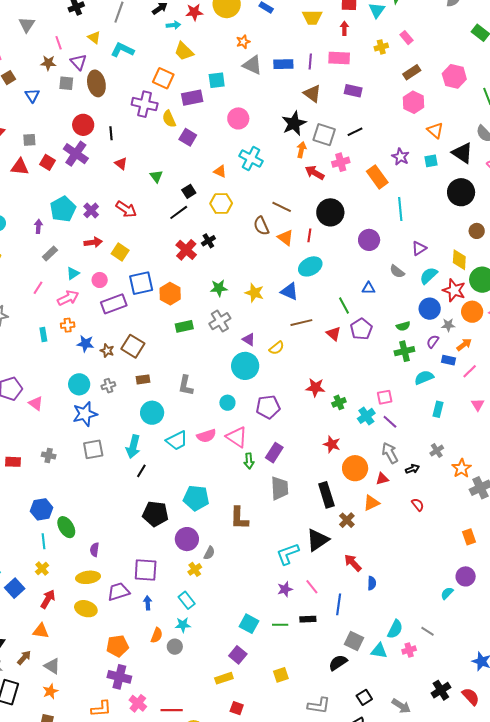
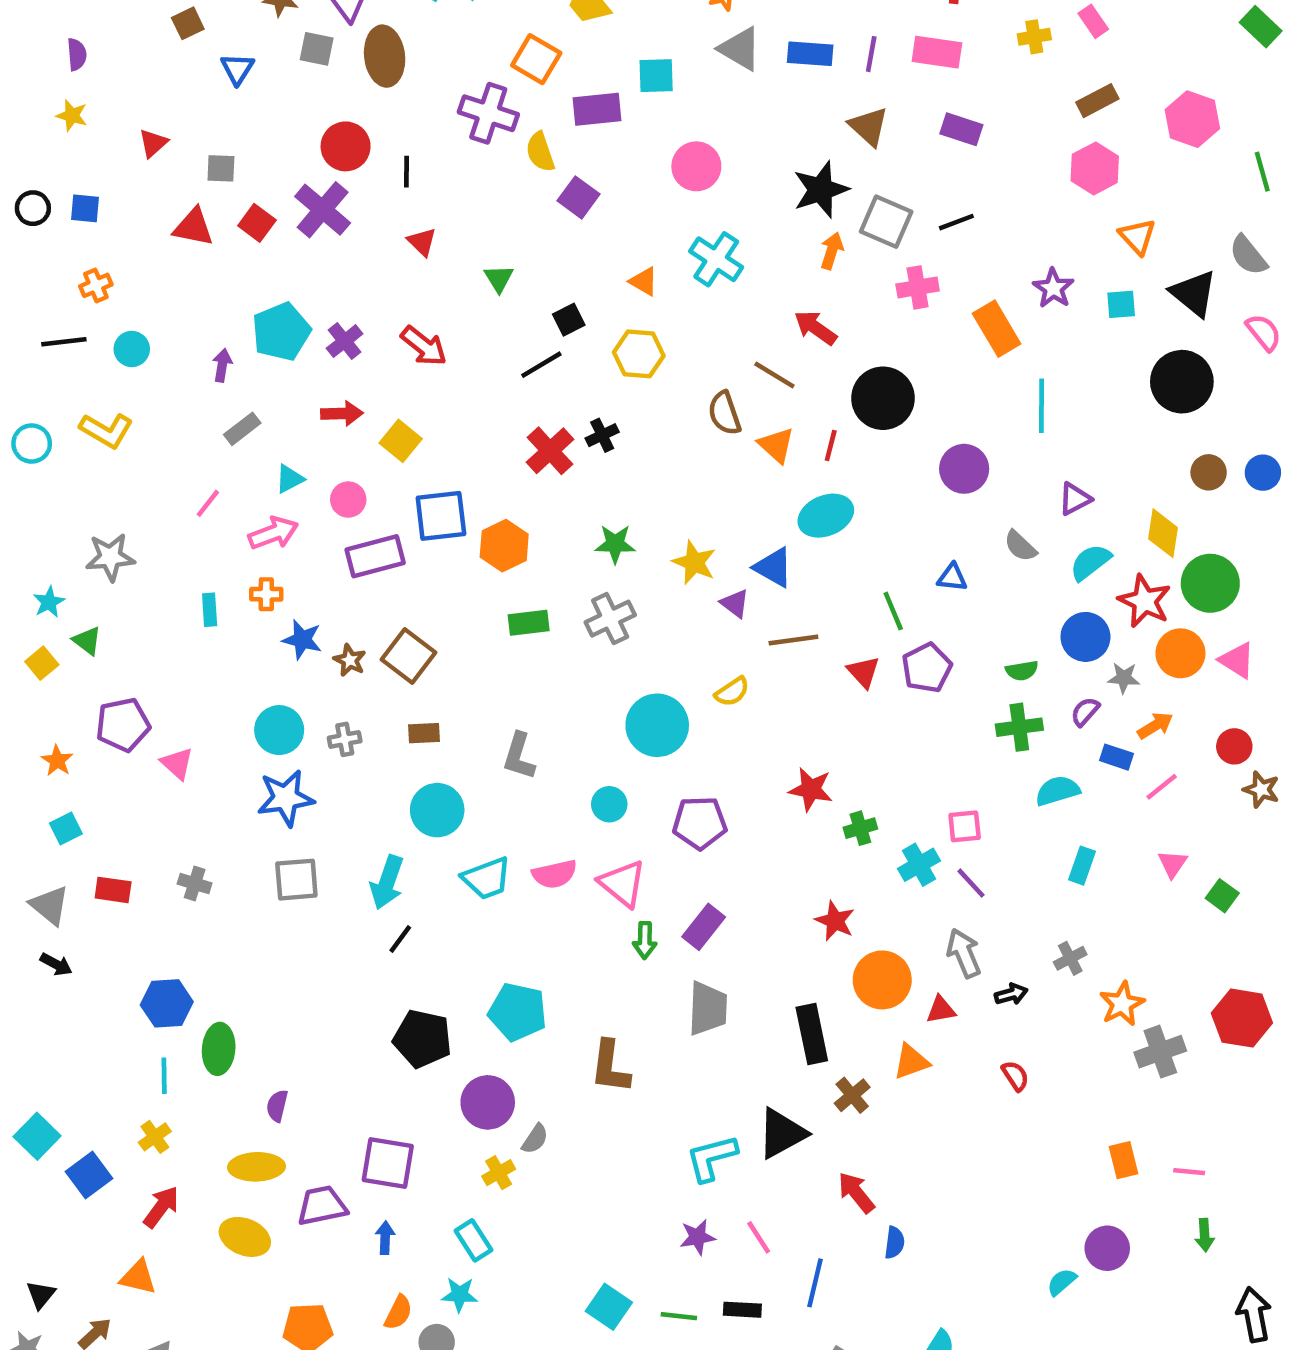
red arrow: (315, 173) -> (815, 328), moved
purple triangle: (249, 339) -> (735, 603), moved
green ellipse: (66, 527) -> (219, 1049), turned 30

